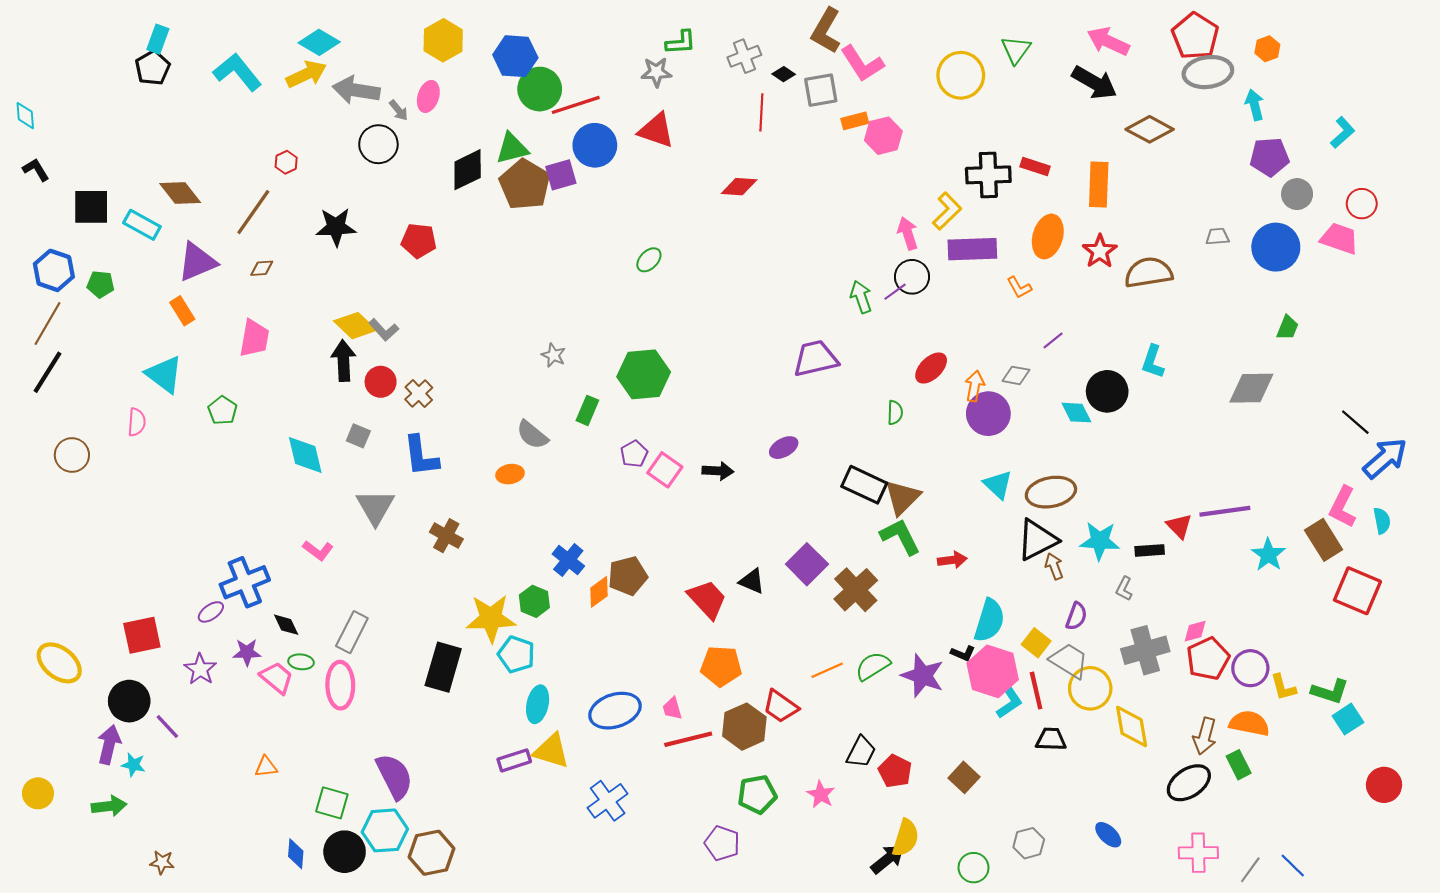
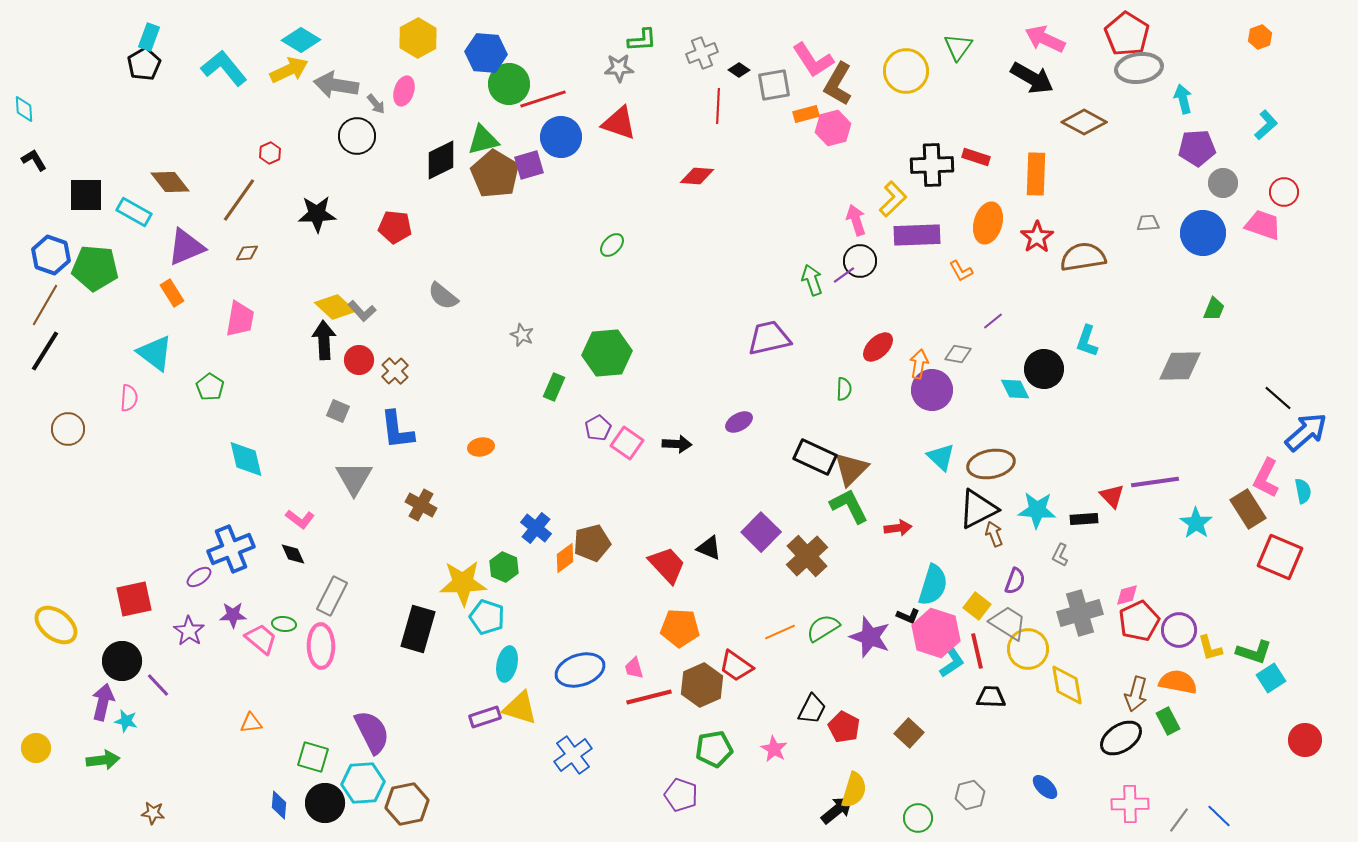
brown L-shape: (826, 31) -> (838, 84), moved
orange hexagon: (1267, 49) -> (1260, 37), moved
green pentagon: (101, 284) -> (95, 268), size x1.8
gray semicircle: (532, 435) -> (443, 296), moved
cyan diamond: (305, 455) -> (246, 459), moved
black diamond: (286, 625) -> (293, 554), moved

